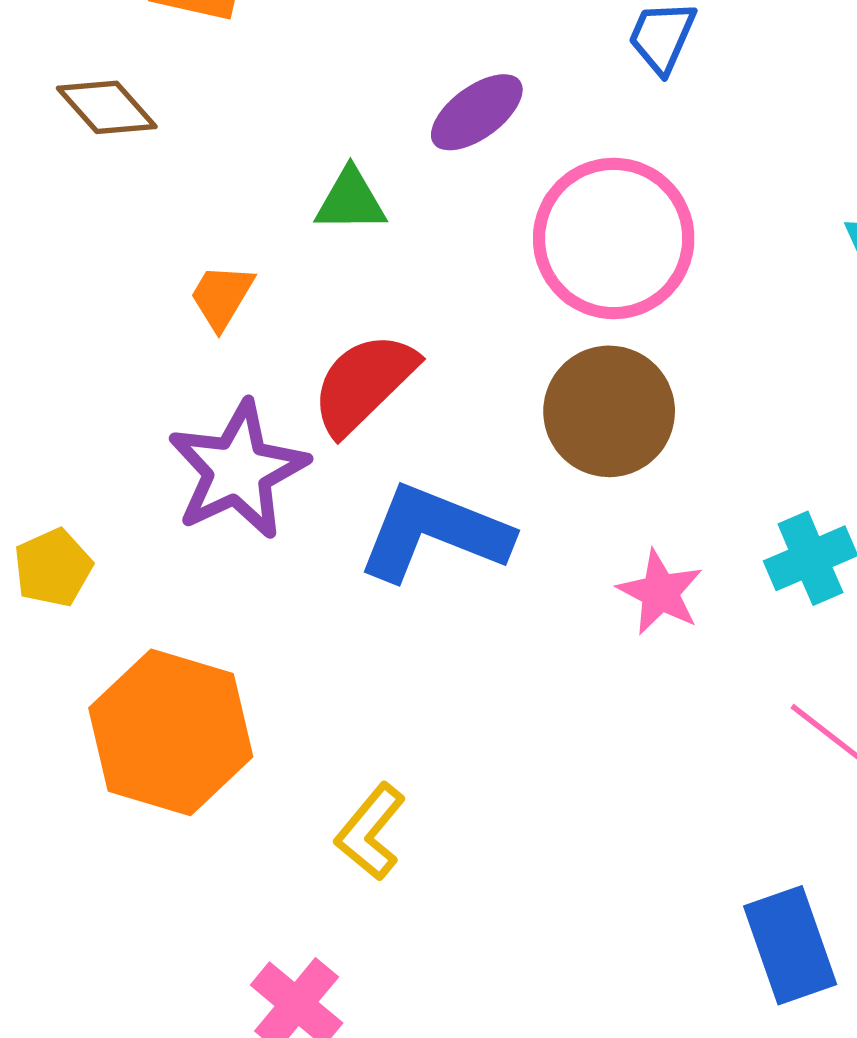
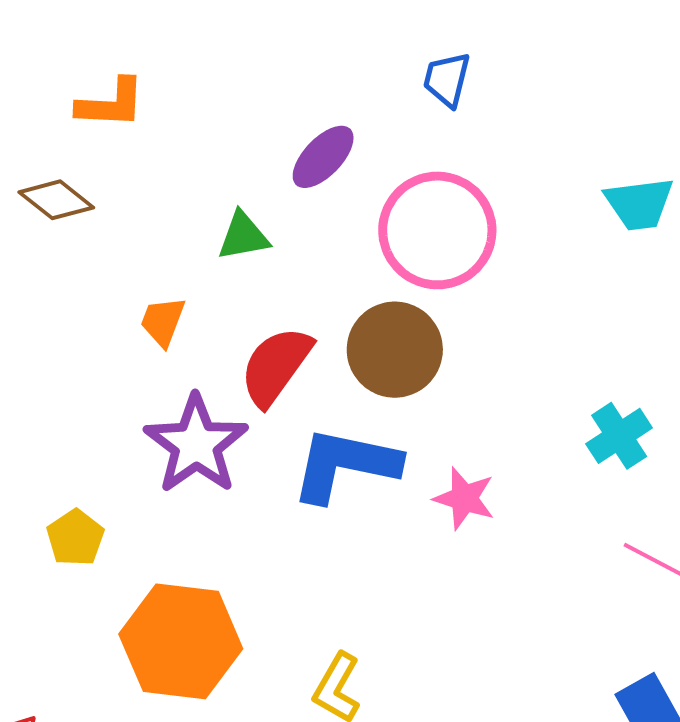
brown circle: (609, 411) -> (395, 350), moved
pink star: (660, 592) -> (464, 498), moved

